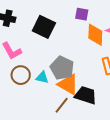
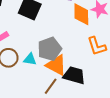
gray pentagon: (62, 68) -> (50, 49), turned 30

